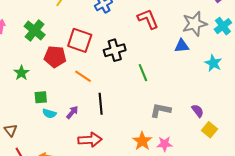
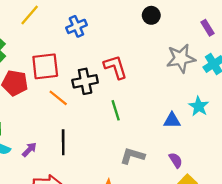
red L-shape: (148, 19) -> (115, 67), moved
red square: (80, 40) -> (45, 66), turned -30
blue triangle: (182, 46) -> (172, 120), moved
orange line: (83, 76) -> (58, 98), moved

